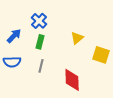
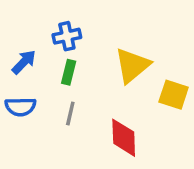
blue cross: (39, 21) -> (67, 36), turned 35
yellow triangle: (77, 38) -> (132, 65), size x1.6

